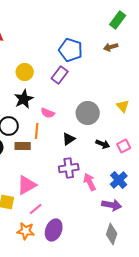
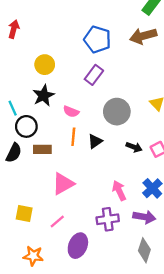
brown arrow: (111, 47) -> (143, 36), size x1.6
purple rectangle: (60, 75) -> (94, 75), moved
orange line: (37, 131) -> (73, 137), moved
purple cross: (69, 168) -> (108, 219), moved
pink triangle: (27, 185) -> (63, 184), moved
orange star: (26, 231) -> (33, 256), moved

